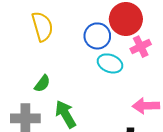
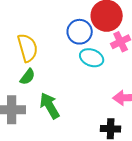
yellow semicircle: (42, 26) -> (28, 48), moved

